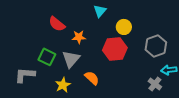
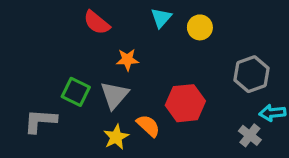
red semicircle: (57, 24) -> (97, 23), moved
yellow circle: (124, 27) -> (200, 27), moved
red hexagon: (115, 49) -> (185, 103), moved
yellow star: (63, 85) -> (116, 137), moved

